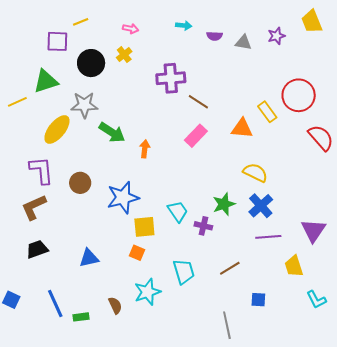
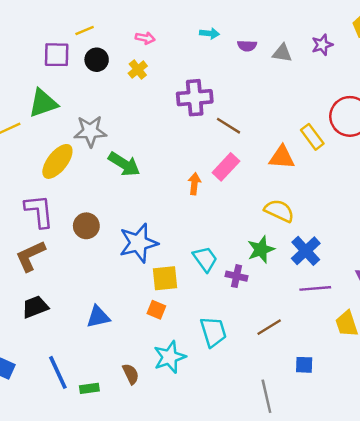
black circle: (91, 63) -> (97, 60), moved, size x0.7
orange arrow: (145, 149) -> (194, 184), moved
yellow semicircle: (255, 173) -> (279, 211), moved

